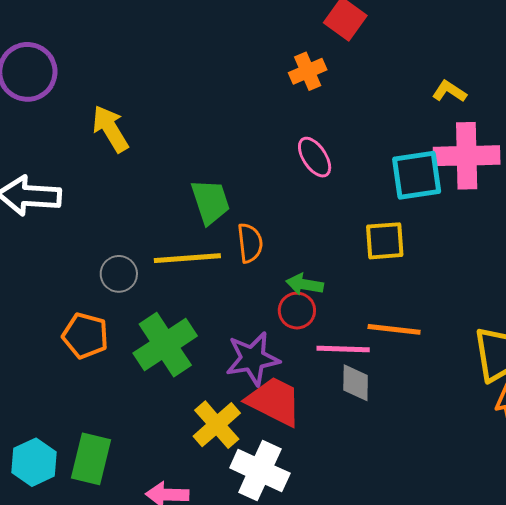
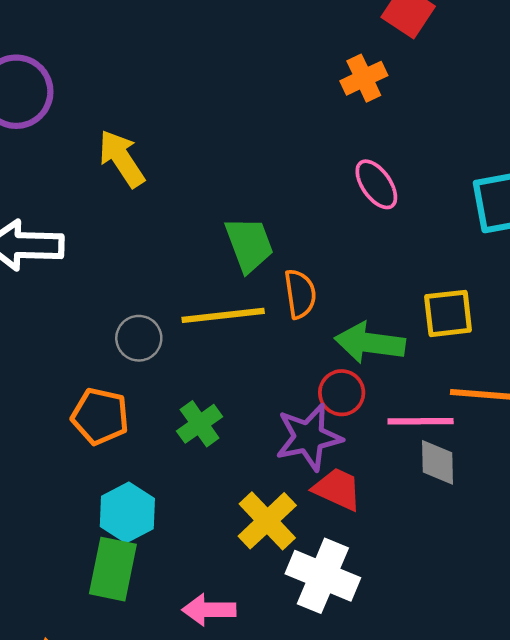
yellow square: (385, 241) -> (448, 313), moved
green arrow: (305, 284) -> (370, 343), size x1.5
red circle: (297, 311) -> (342, 393), moved
green cross: (165, 345) -> (200, 424), size x0.6
red trapezoid: (274, 401) -> (337, 489), size x0.7
cyan hexagon: (34, 462) -> (127, 513), moved

